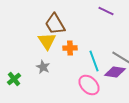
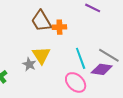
yellow triangle: (47, 41) -> (41, 55), moved
orange cross: (70, 48) -> (59, 27), moved

